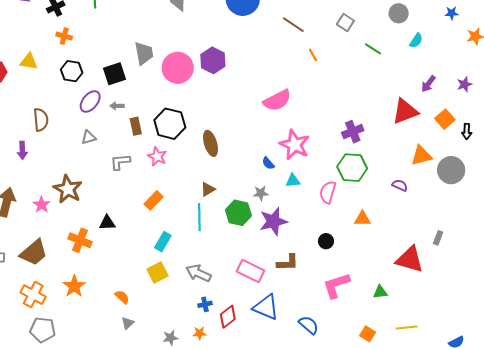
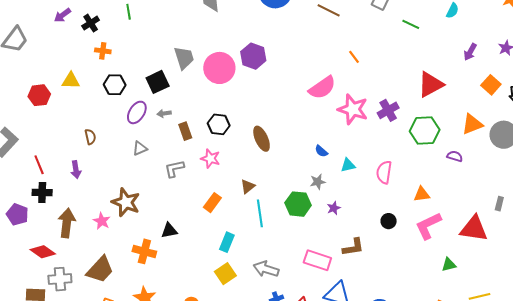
orange line: (313, 55) -> (354, 57), moved
red triangle: (405, 111) -> (431, 85), moved
brown semicircle: (41, 120) -> (90, 137), size x0.7
black hexagon: (170, 124) -> (219, 124), size x0.7
purple cross: (353, 132) -> (388, 110), moved
pink star: (294, 145) -> (353, 109), moved
green hexagon: (352, 168) -> (425, 130), moved
brown triangle: (208, 189) -> (248, 187), moved
purple star: (273, 221) -> (334, 208), size x0.5
pink L-shape: (336, 285) -> (428, 226), moved

